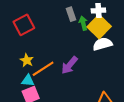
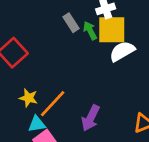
yellow square: (99, 27) -> (112, 30), turned -30
purple arrow: (69, 65) -> (91, 118), moved

